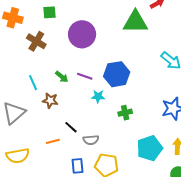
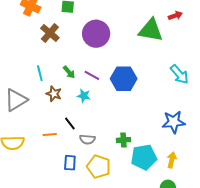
cyan star: (98, 96) -> (84, 96), moved
green cross: (125, 113) -> (123, 140), moved

